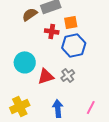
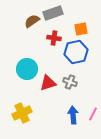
orange square: (71, 22) -> (81, 29), moved
gray cross: (68, 75) -> (70, 82), turned -32
blue arrow: (58, 108) -> (73, 115), moved

